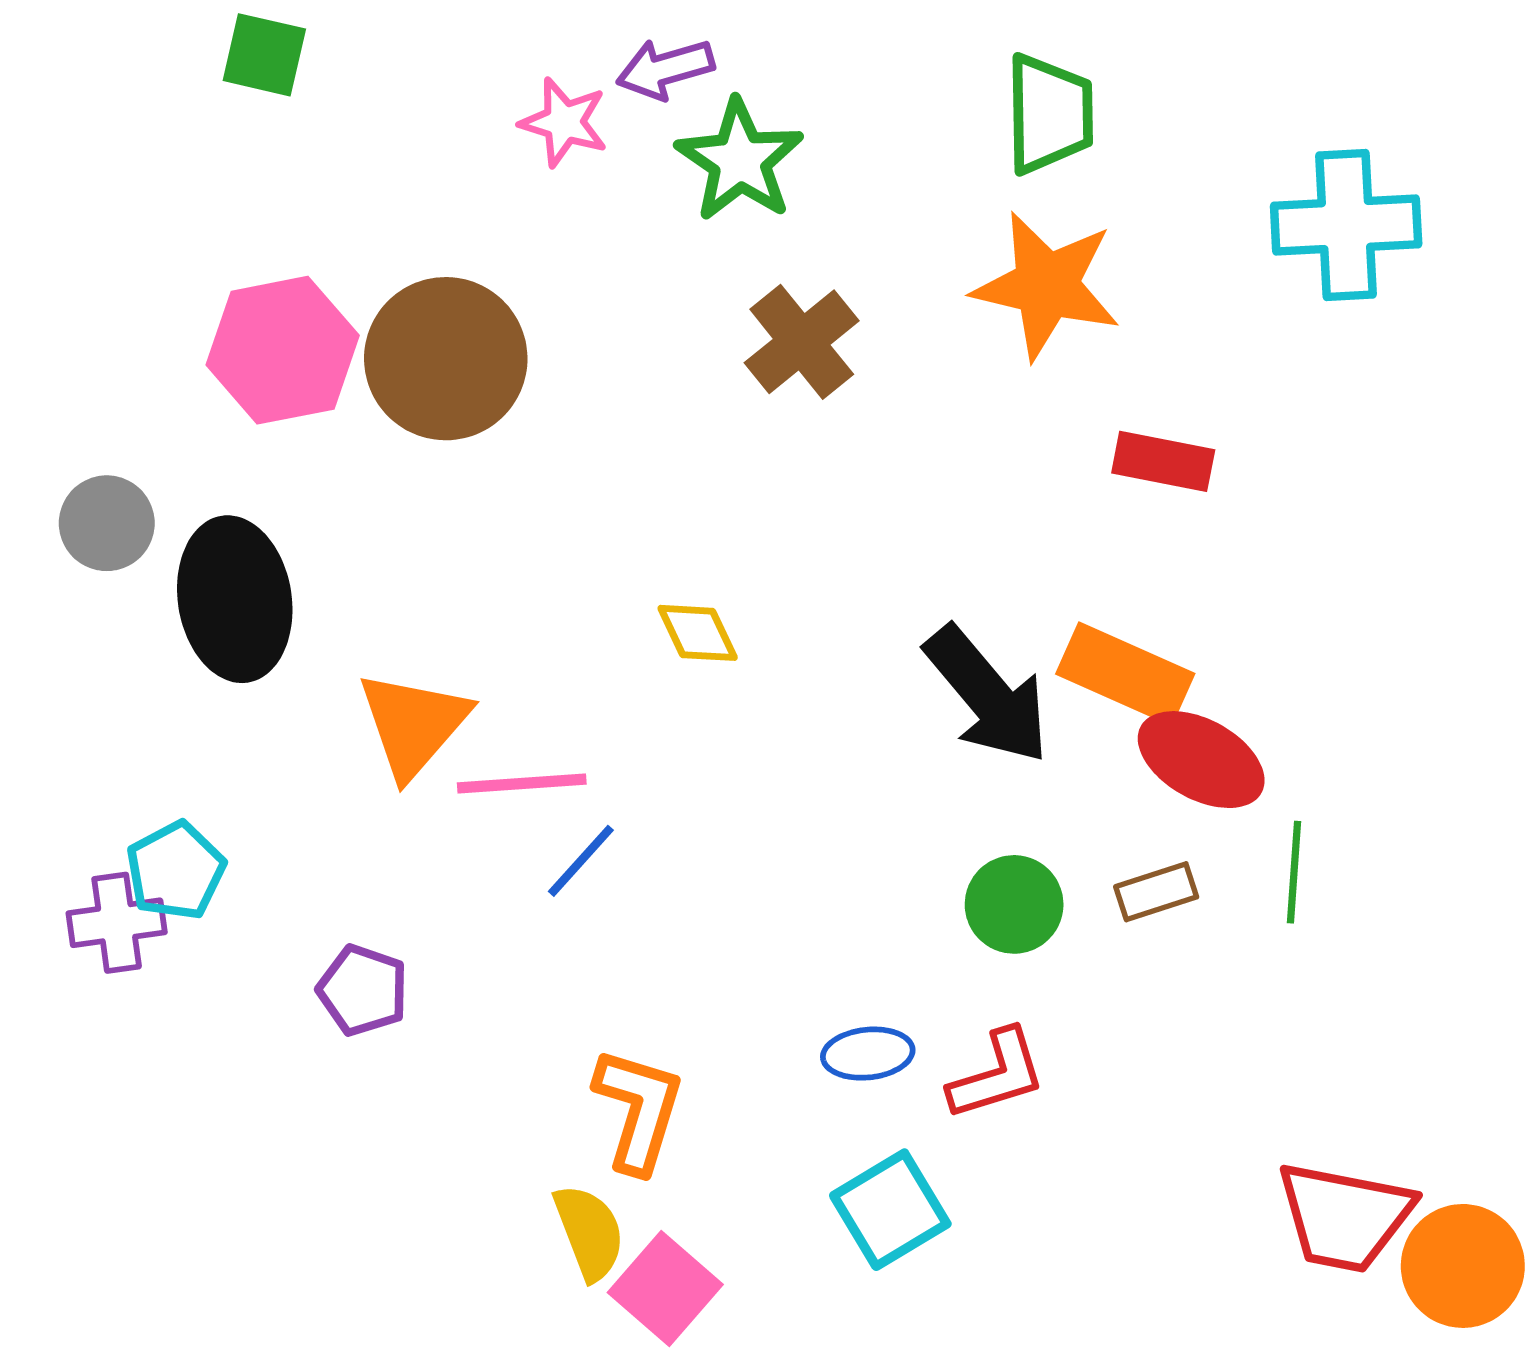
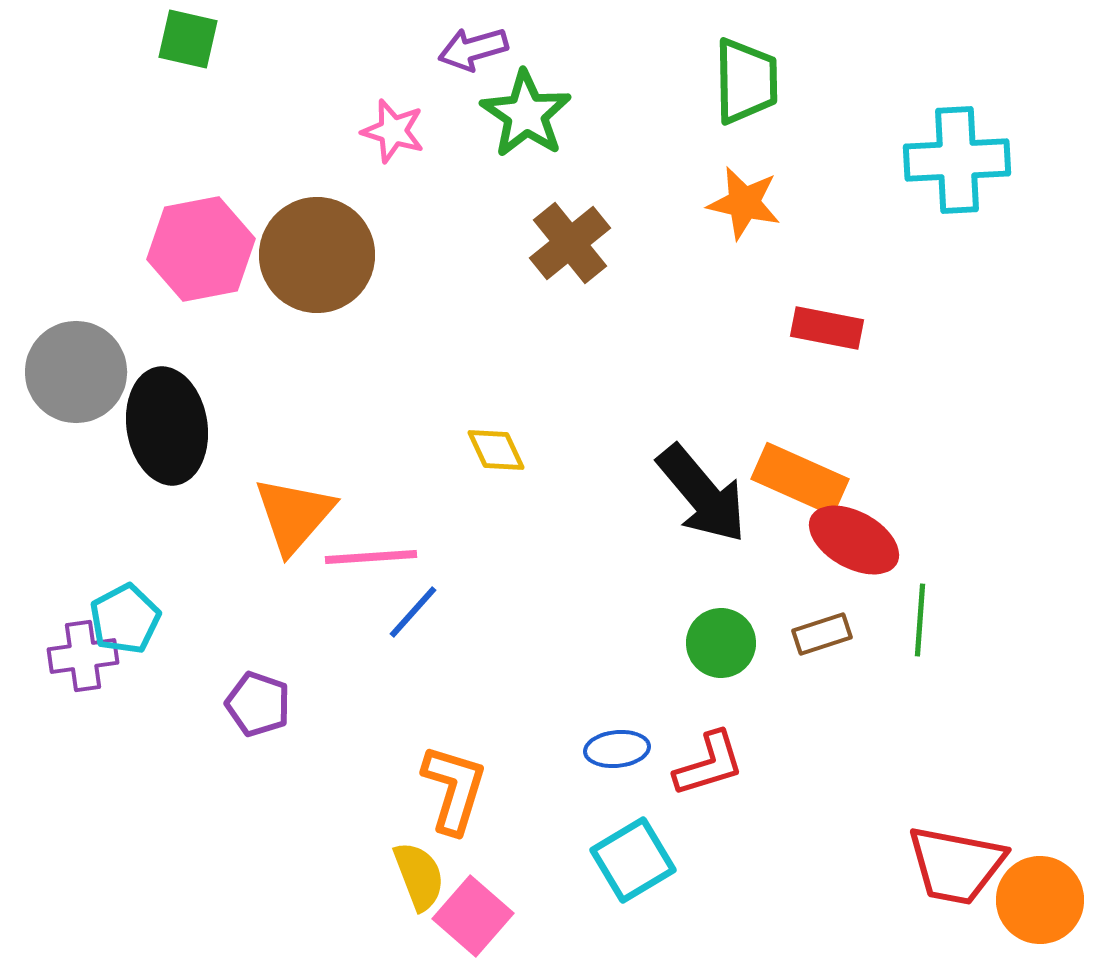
pink star: (564, 122) -> (393, 131), moved
orange star: (1046, 285) -> (744, 203), size x0.7
gray circle: (107, 523) -> (76, 372), size x1.5

